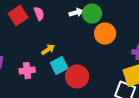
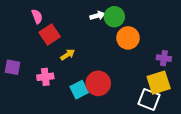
pink semicircle: (39, 14) -> (37, 16), moved
red square: (18, 16) -> (50, 34), moved
cyan square: (59, 66) -> (79, 90), moved

